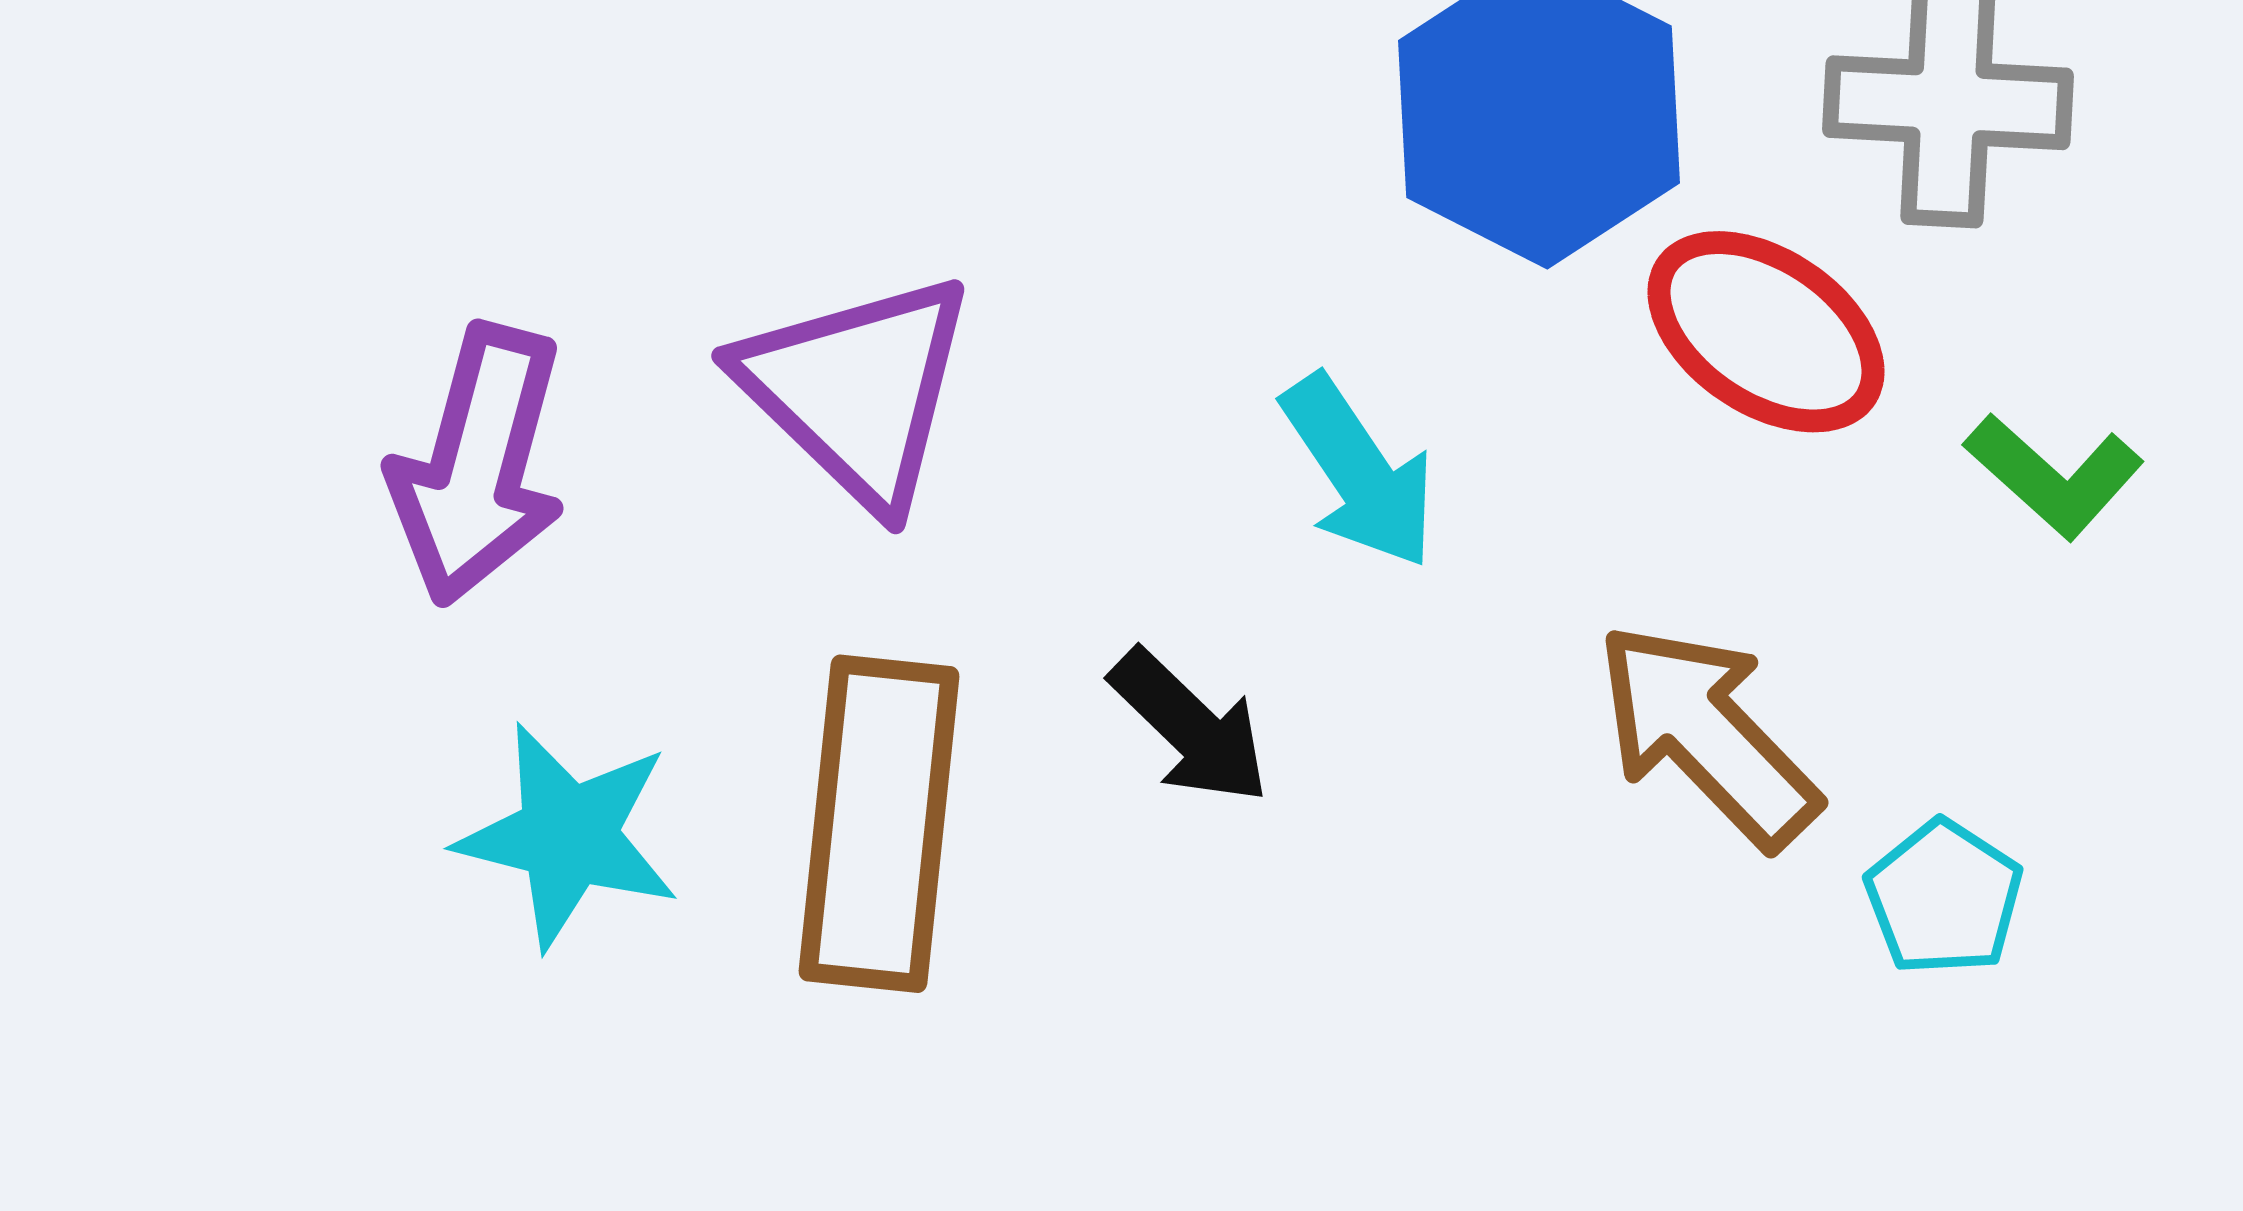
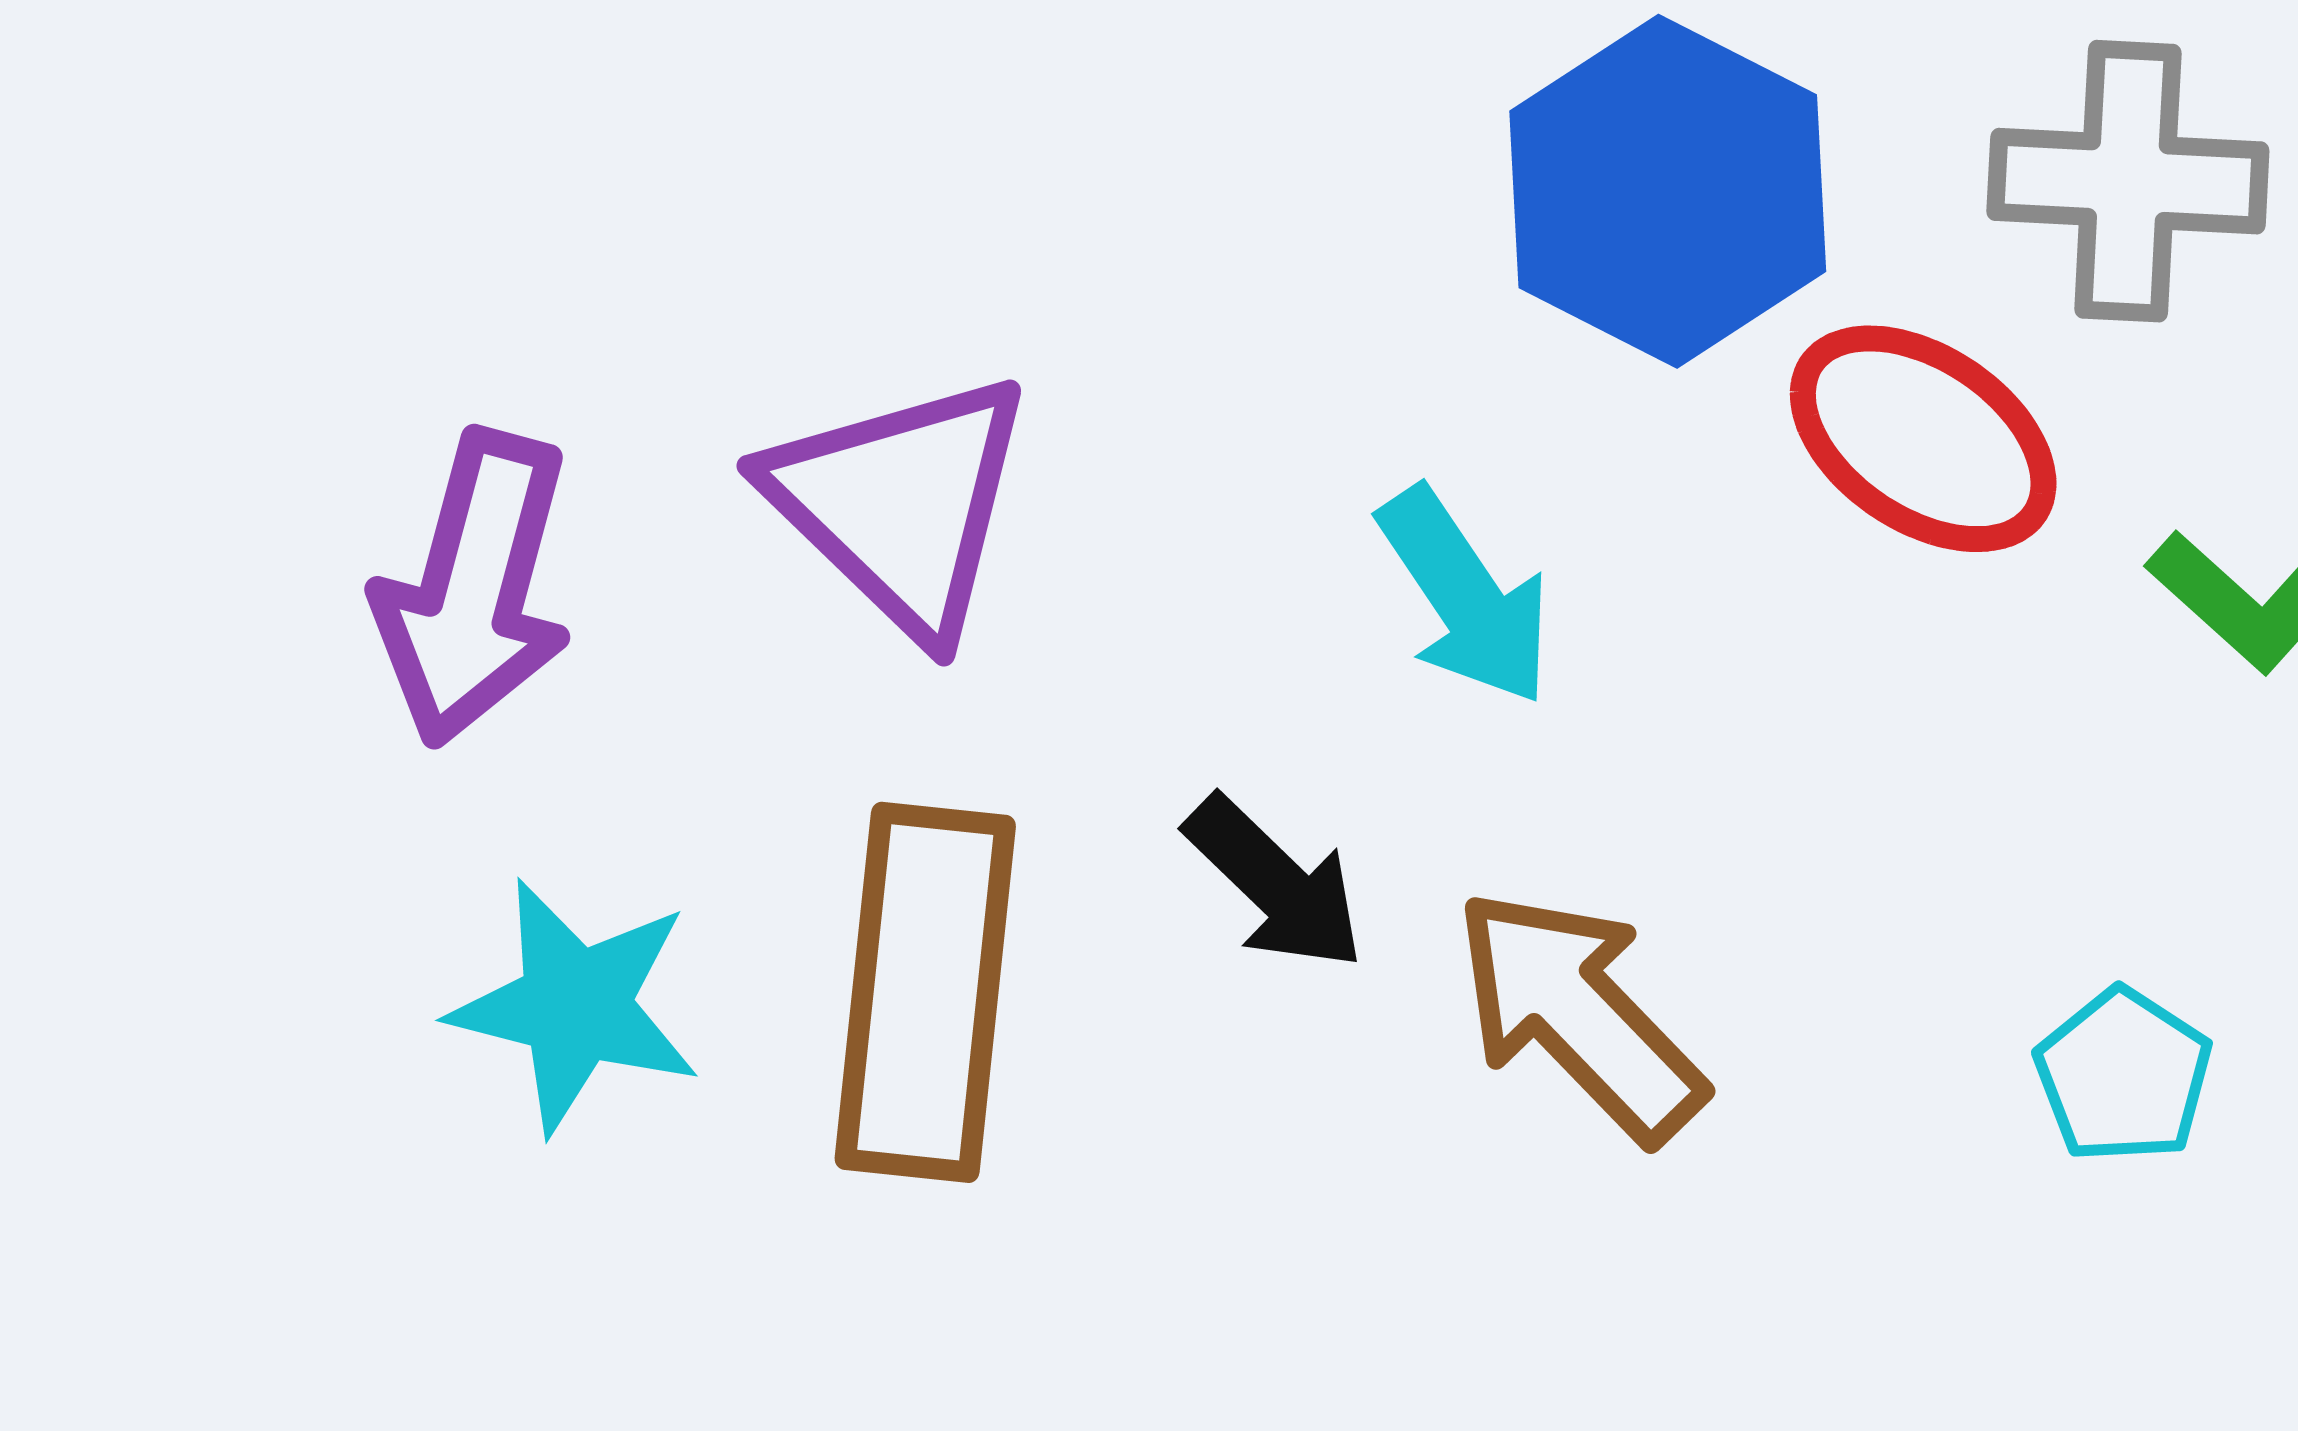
brown arrow: (1707, 735) -> (1579, 1015), moved

